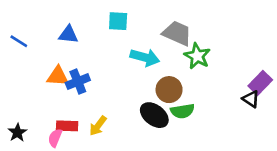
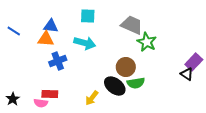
cyan arrow: (145, 57) -> (85, 43), moved
orange triangle: (58, 76) -> (46, 39), moved
yellow arrow: (98, 126) -> (92, 98), moved
pink semicircle: (55, 138) -> (41, 103), turned -104

